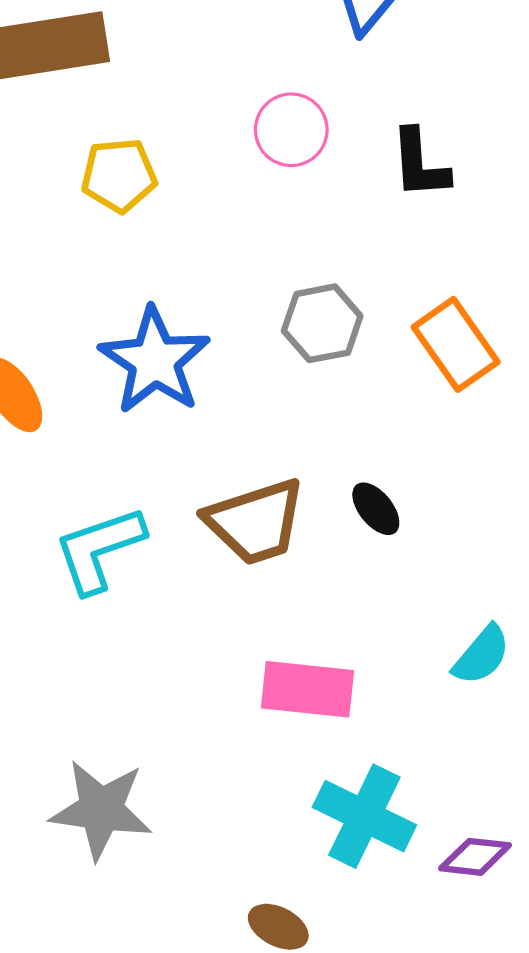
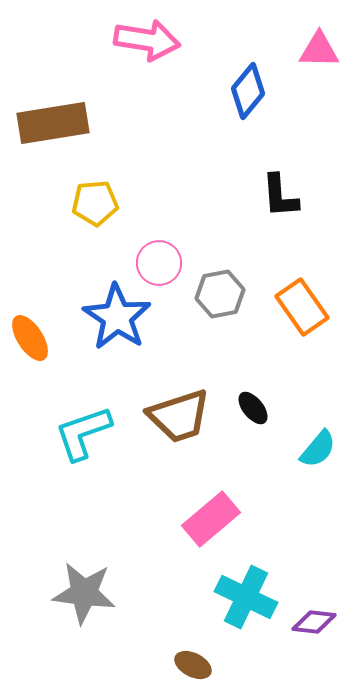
pink circle: (291, 130) -> (159, 263), moved
cyan semicircle: (482, 655) -> (318, 449), moved
pink rectangle: (308, 689) -> (211, 519), turned -46

